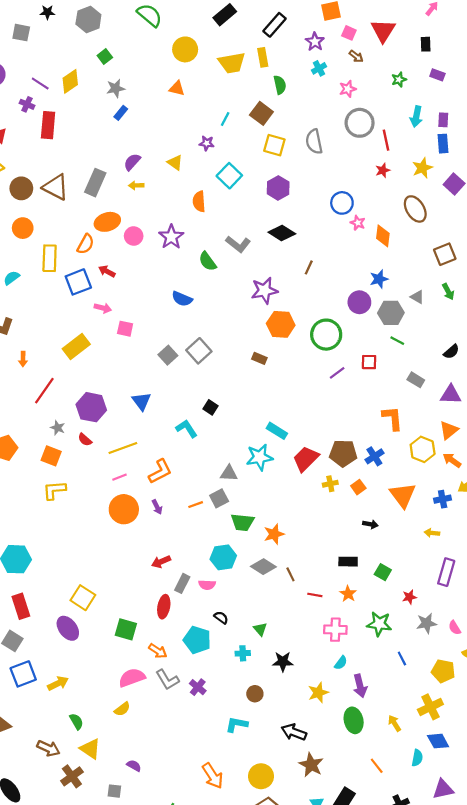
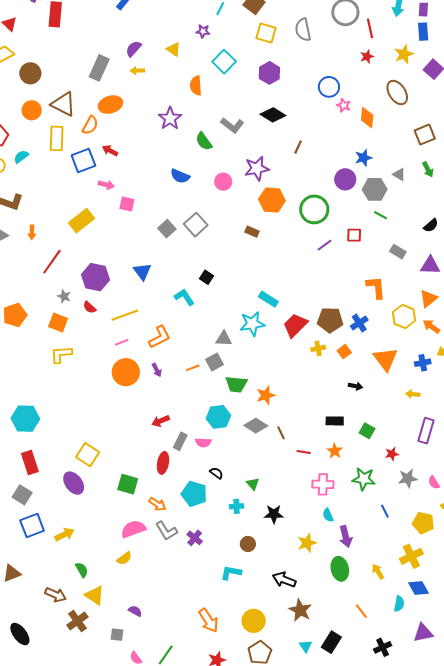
brown triangle: (56, 187) -> (63, 104), moved
pink circle: (134, 236) -> (223, 182), moved
cyan semicircle: (341, 663) -> (328, 515), turned 120

